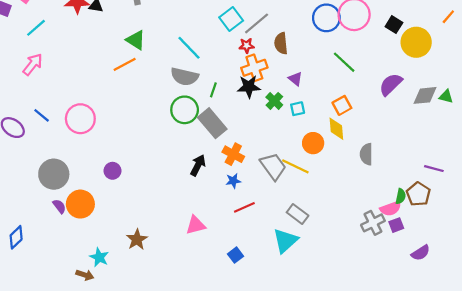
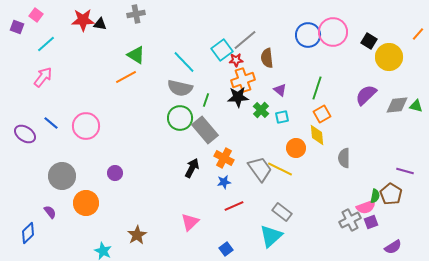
cyan square: (231, 19) -> (222, 50), moved
green line: (344, 62) -> (317, 88), moved, turned 65
purple semicircle: (59, 206) -> (50, 212), moved
pink triangle: (196, 225) -> (190, 222), turned -30

